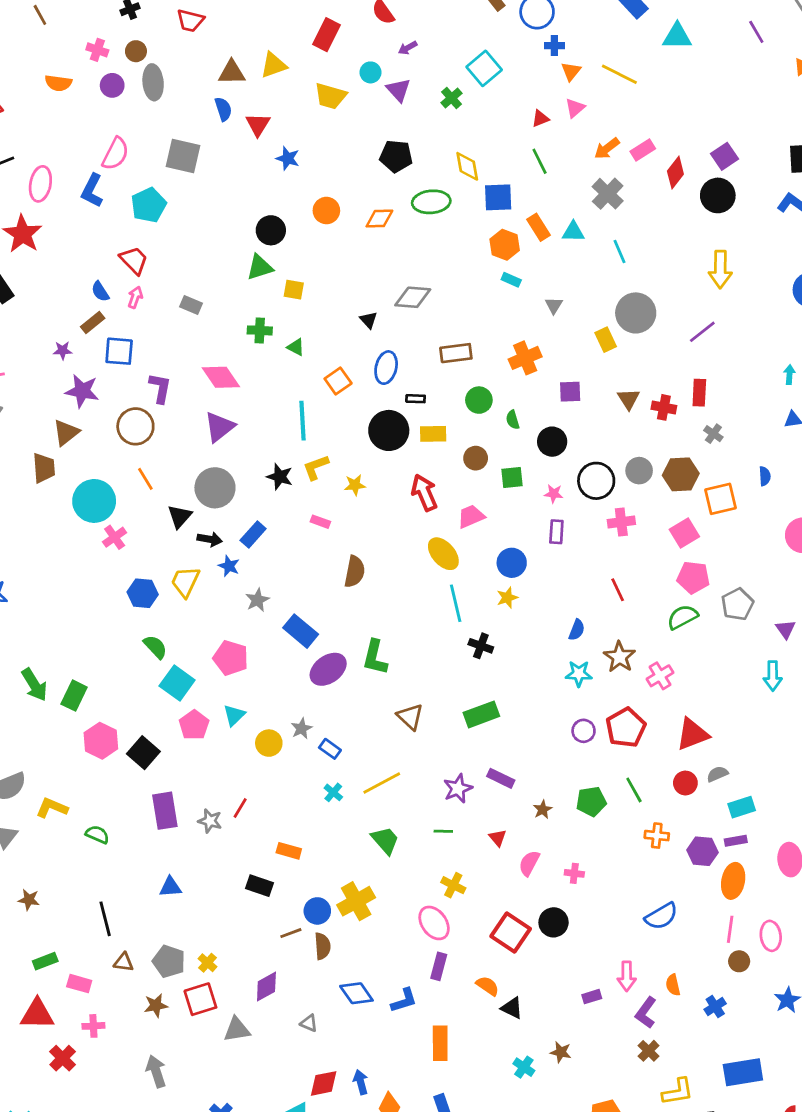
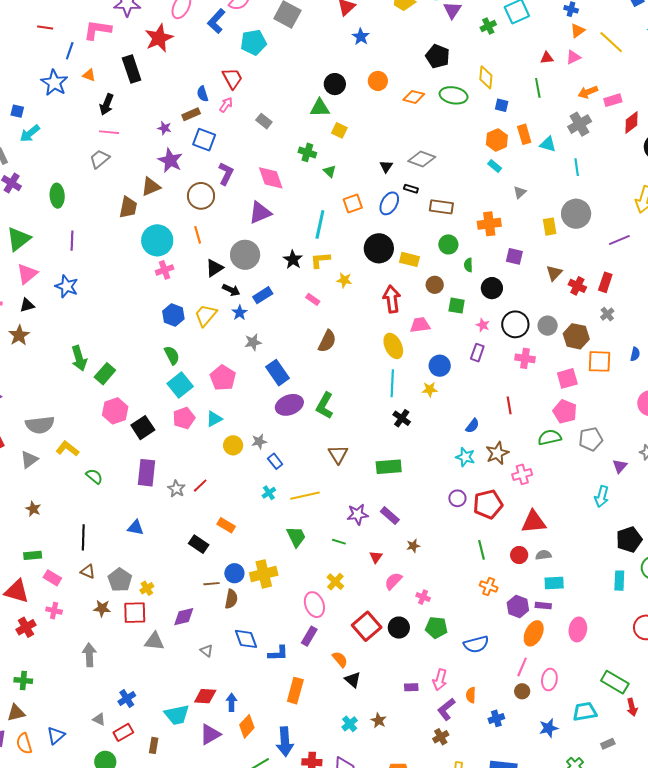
blue square: (498, 197) -> (502, 105), size x0.6
black rectangle: (416, 399) -> (411, 189), moved
green pentagon: (591, 801) -> (436, 628), moved

